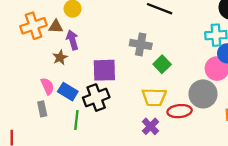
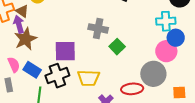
brown triangle: (56, 27) -> (22, 11), turned 32
purple arrow: (72, 40) -> (19, 24), moved
brown star: (60, 57) -> (26, 39), size x1.6
yellow trapezoid: (154, 97) -> (89, 78), moved

